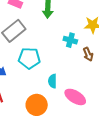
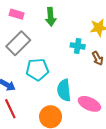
cyan semicircle: (52, 81) -> (64, 90), size x1.5

